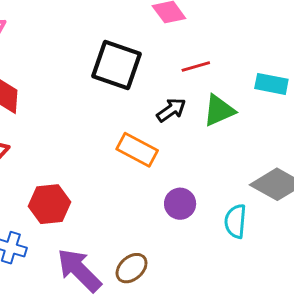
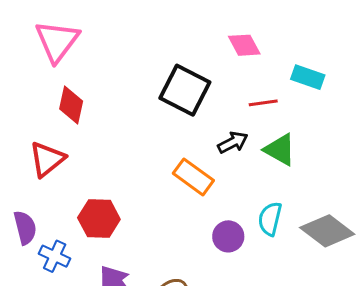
cyan rectangle: (271, 84) -> (308, 77), moved
green triangle: (219, 110) -> (280, 150), turned 45
cyan semicircle: (235, 221) -> (270, 219), moved

